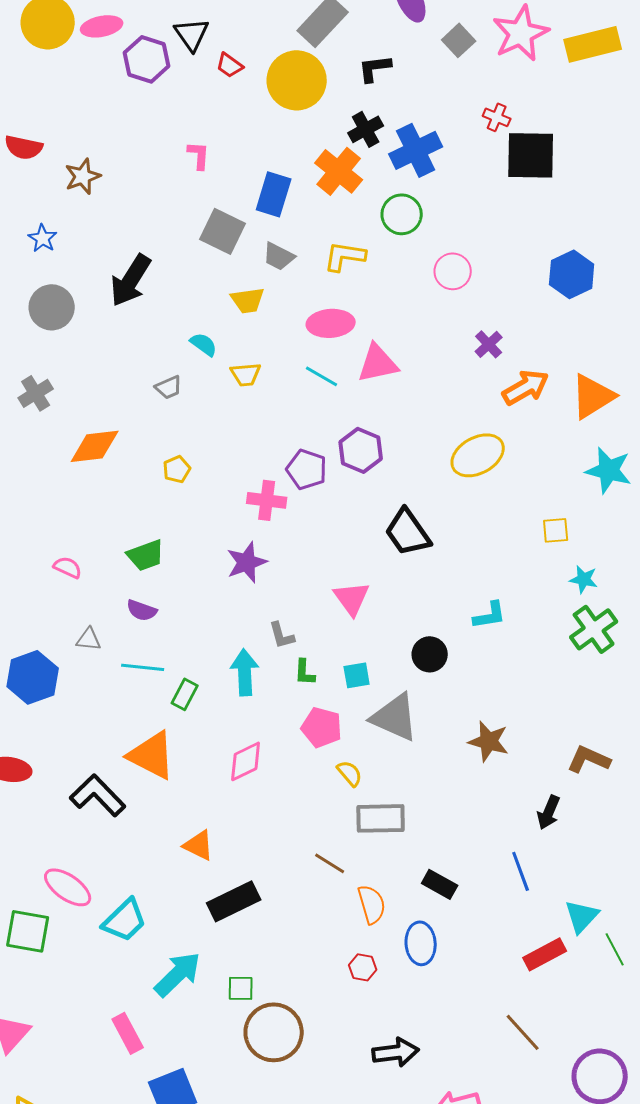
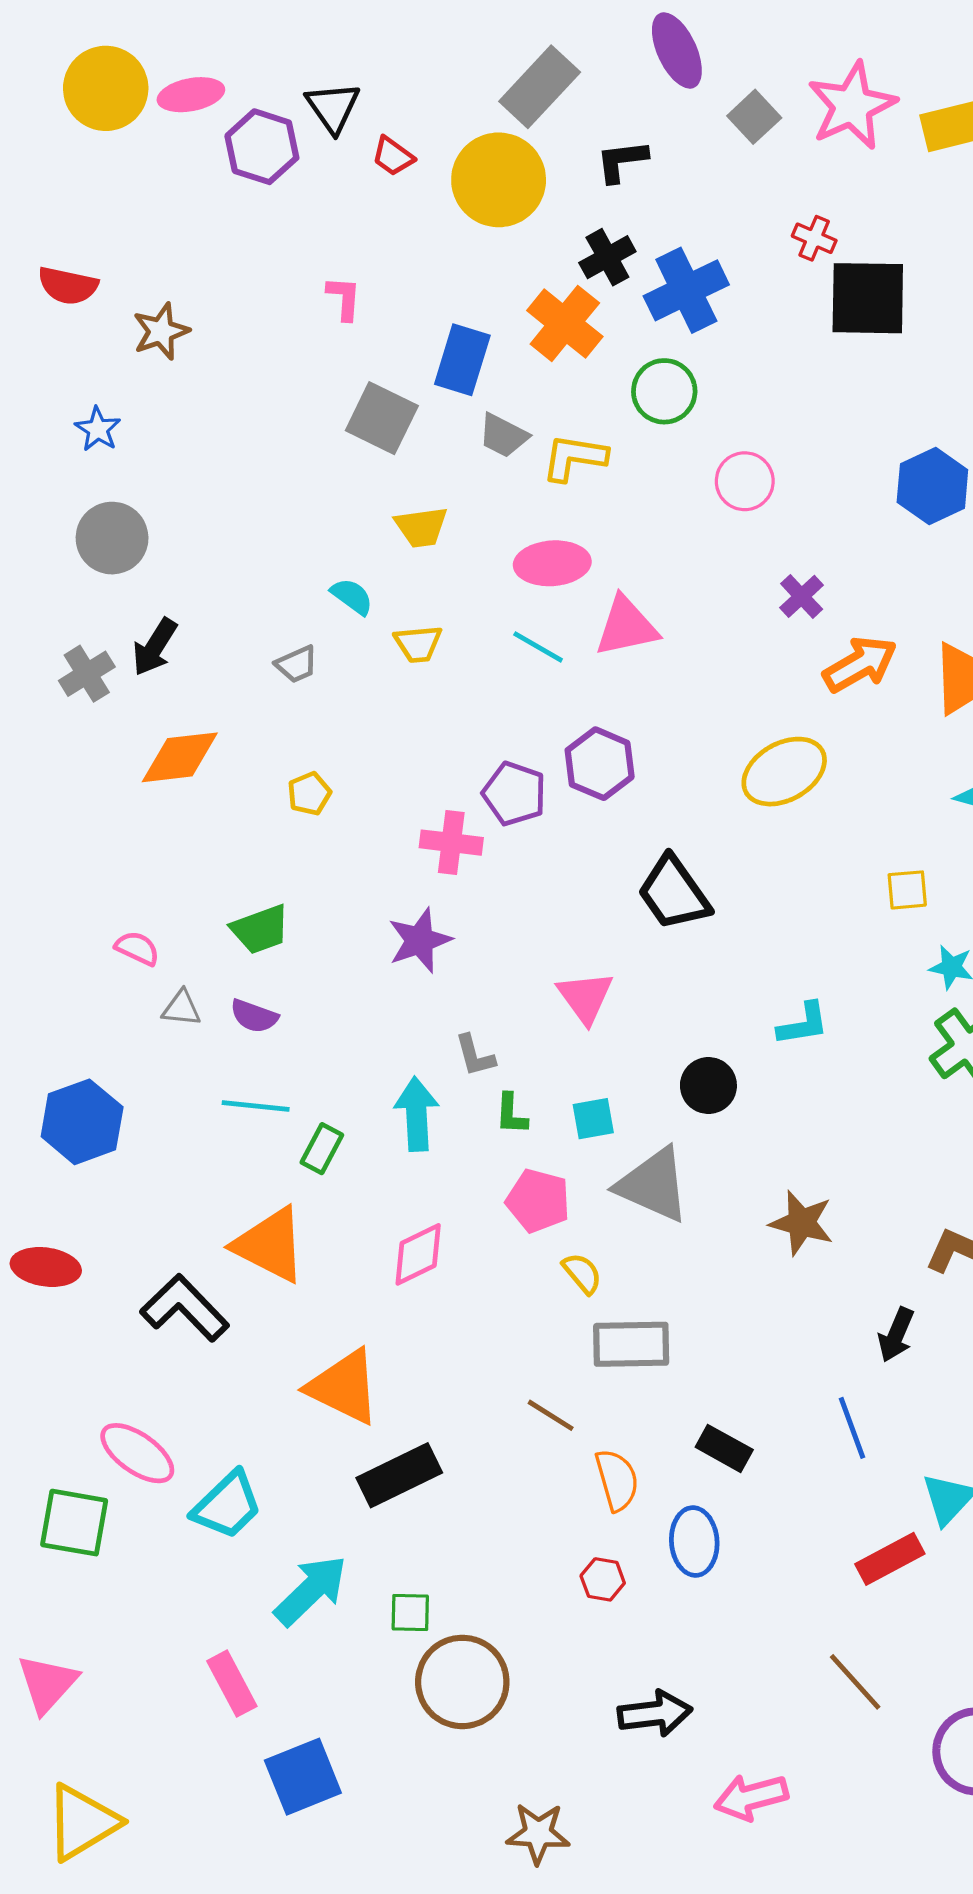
gray trapezoid: (279, 256) -> (503, 435), moved
black arrow: (131, 280) -> (155, 647), moved, size x0.7
gray triangle: (89, 639) -> (181, 1008), moved
orange triangle: (199, 845) -> (344, 1387), size x1.6

